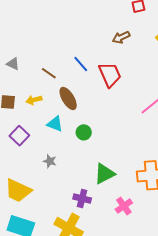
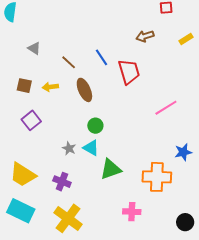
cyan triangle: (55, 124) -> (91, 148), moved
gray star: (50, 161) -> (69, 148), moved
purple cross: (82, 199) -> (62, 182), moved
pink cross: (124, 206) -> (132, 212), moved, turned 30

